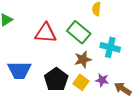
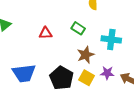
green rectangle: (79, 32) -> (78, 28), size x0.6
red triangle: (46, 33) -> (46, 33), size x0.6

